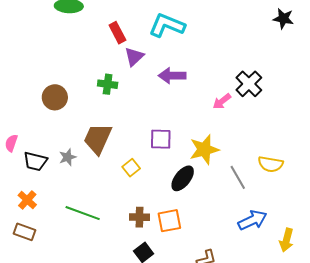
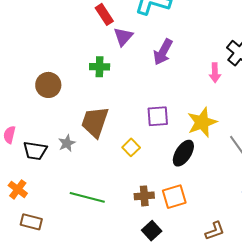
purple arrow: (172, 76) -> (163, 52), turned -56
pink arrow: (222, 101) -> (215, 73), turned -48
orange cross: (27, 200) -> (18, 189), moved

